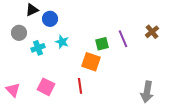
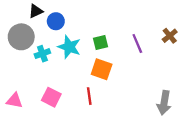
gray circle: (19, 33) -> (21, 37), size x1.5
cyan star: (62, 42) -> (69, 47), size x1.5
green square: (102, 44) -> (100, 42), moved
pink triangle: (13, 90) -> (14, 100), turned -35

